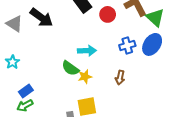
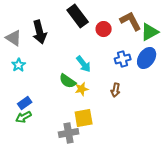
black arrow: (41, 18) -> (40, 32), turned 40
green triangle: (155, 18) -> (150, 32), turned 48
cyan arrow: (87, 51) -> (84, 64), turned 54
cyan star: (12, 62) -> (19, 65), moved

